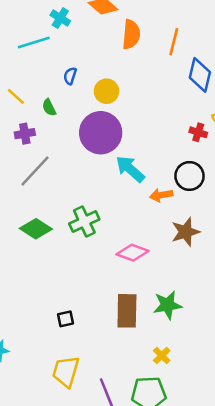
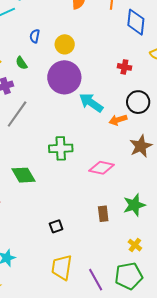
red cross: (198, 132) -> (124, 67), moved
green cross: (84, 221) -> (61, 148), turned 30
green diamond: (36, 229) -> (24, 175), moved, turned 35
brown rectangle: (127, 311) -> (103, 214), size x0.6

